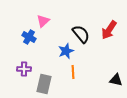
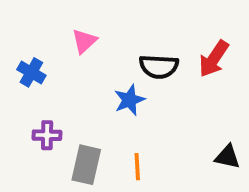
black semicircle: (81, 34) -> (159, 67), turned 132
blue cross: (29, 37) -> (31, 72), moved
orange line: (73, 72) -> (137, 167), moved

